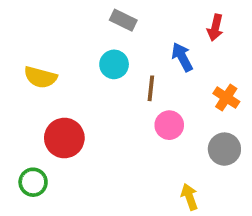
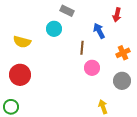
cyan circle: (114, 64) -> (54, 29), moved
orange cross: (226, 98) -> (123, 53), turned 32
red circle: (64, 138) -> (20, 75), moved
green circle: (33, 182) -> (11, 107), moved

